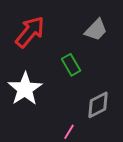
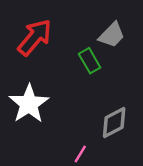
green rectangle: (71, 65) -> (90, 61), moved

